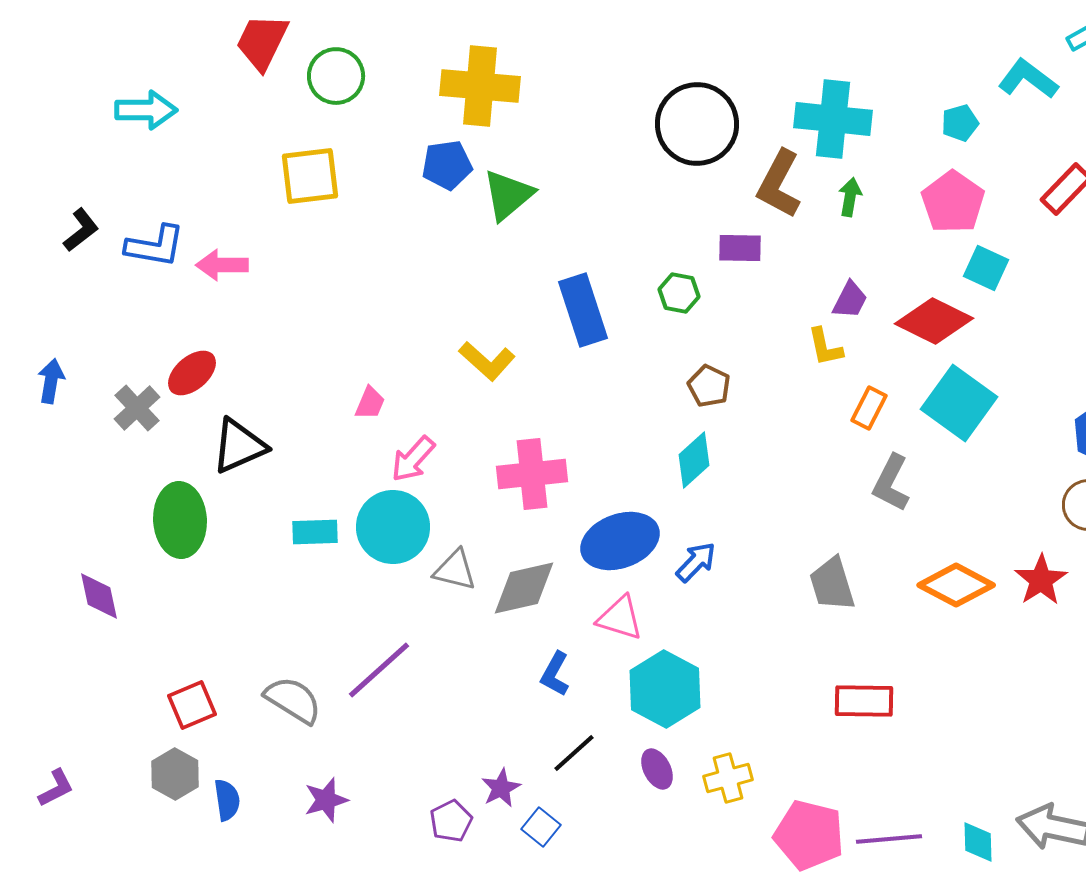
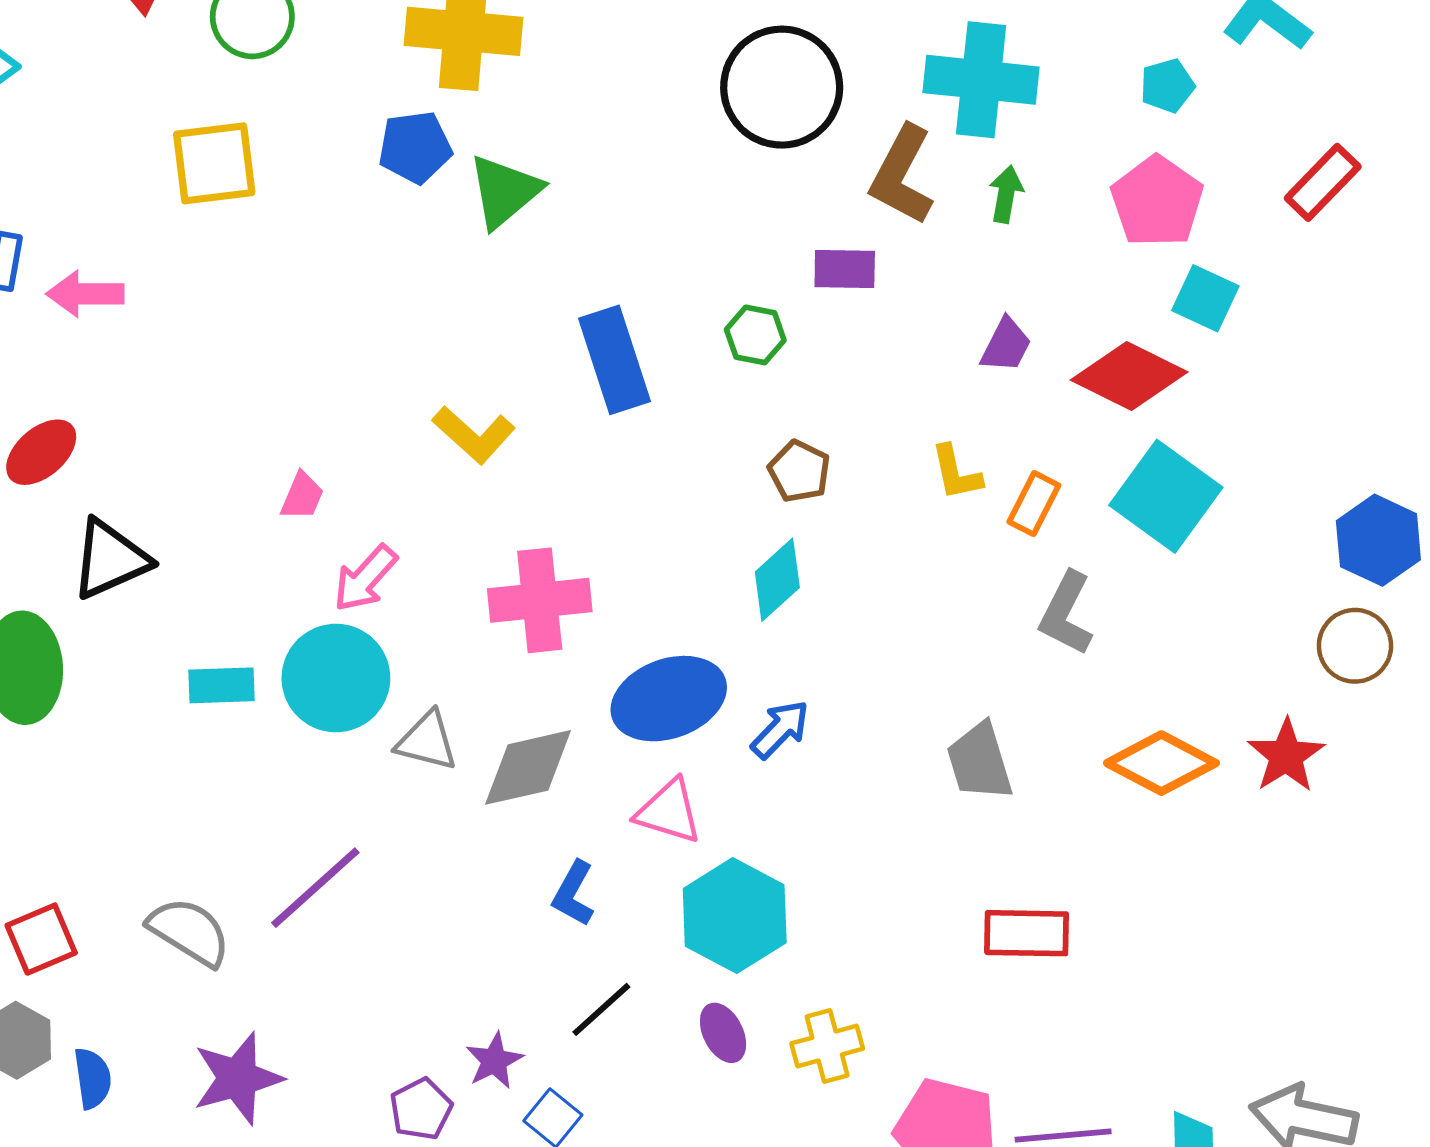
yellow L-shape: (825, 347) -> (956, 473), moved
purple star: (326, 800) -> (238, 1078), size x1.4

